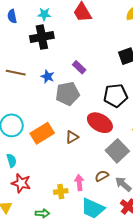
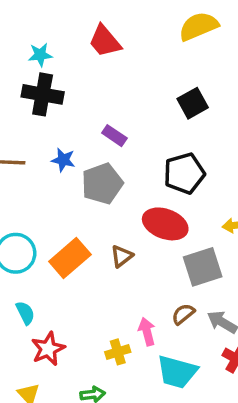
black cross: (42, 37) -> (43, 94), turned 30
gray square: (117, 151) -> (203, 267), turned 35
red star: (21, 183) -> (48, 349), turned -30

